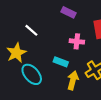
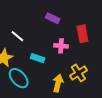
cyan rectangle: (61, 62) -> (38, 58), moved

